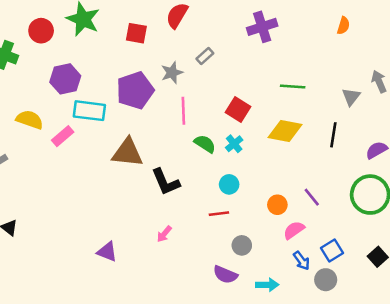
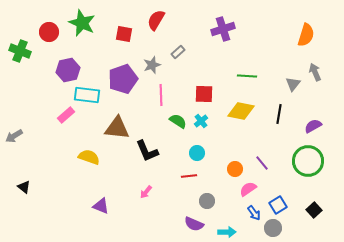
orange semicircle: (343, 26) -> (306, 35), moved, size x1.6
red square: (238, 109) -> (204, 94), turned -30
yellow semicircle: (30, 120) -> (89, 157), moved

